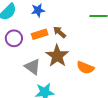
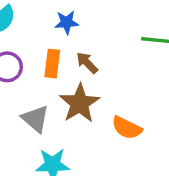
blue star: (38, 10) -> (67, 22), moved
orange rectangle: (40, 34) -> (52, 64), turned -70

